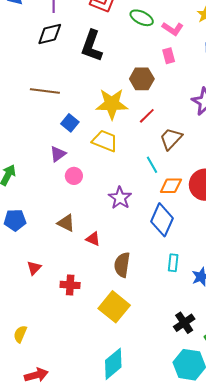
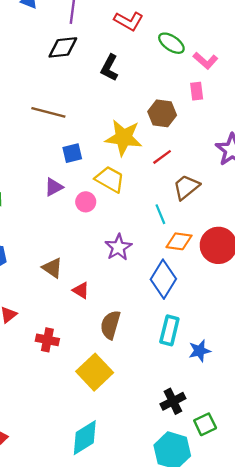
black L-shape: (92, 46) -> (109, 68), size x0.7
blue square: (70, 123) -> (72, 153), turned 30
pink circle: (74, 176) -> (86, 202), moved
cyan rectangle: (173, 263) -> (169, 330), size x1.4

